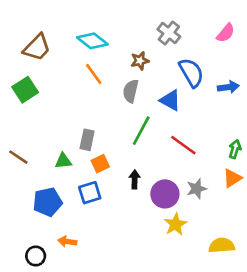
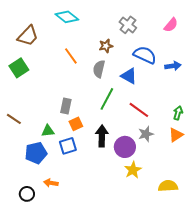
cyan diamond: (92, 41) -> (67, 17), moved
blue semicircle: (191, 73) -> (145, 55), turned -35
green triangle: (63, 161) -> (48, 131), moved
black arrow: (135, 179) -> (102, 136), size x1.5
gray star: (197, 189) -> (146, 134), moved

